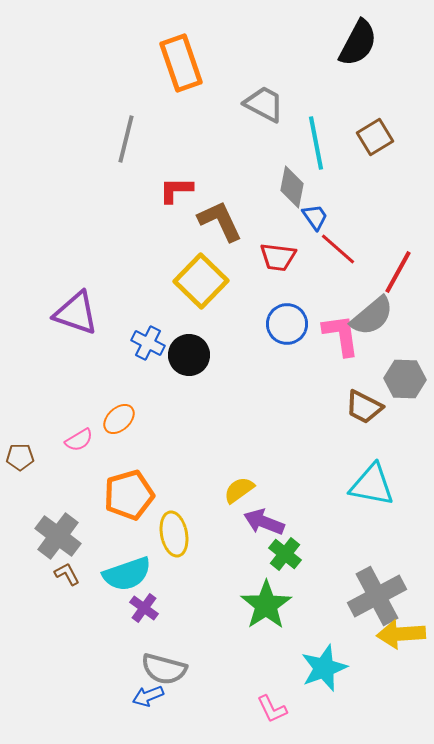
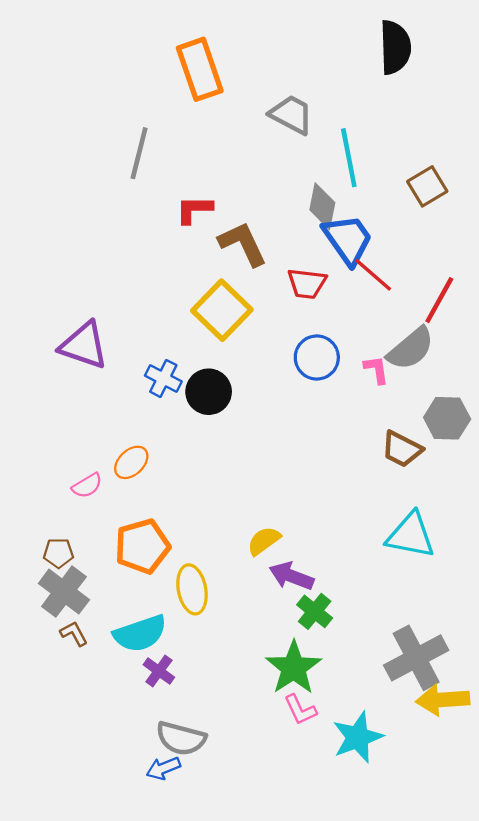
black semicircle: (358, 43) -> (395, 47), turned -30
brown square: (375, 137) -> (427, 186), moved
blue trapezoid: (315, 217) -> (348, 239), size x1.8
pink L-shape: (341, 335) -> (376, 370), size x0.6
brown pentagon: (20, 457) -> (58, 553), moved
pink L-shape: (272, 709) -> (300, 710), moved

